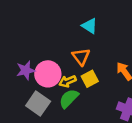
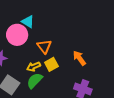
cyan triangle: (90, 26) -> (28, 22), moved
pink circle: (48, 74) -> (17, 35), moved

